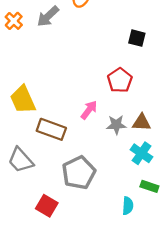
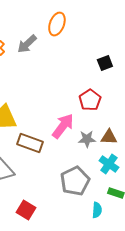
black square: (137, 38) -> (105, 63), turned -35
pink arrow: (89, 110) -> (63, 126), size x1.5
gray pentagon: (79, 173) -> (75, 181), moved

